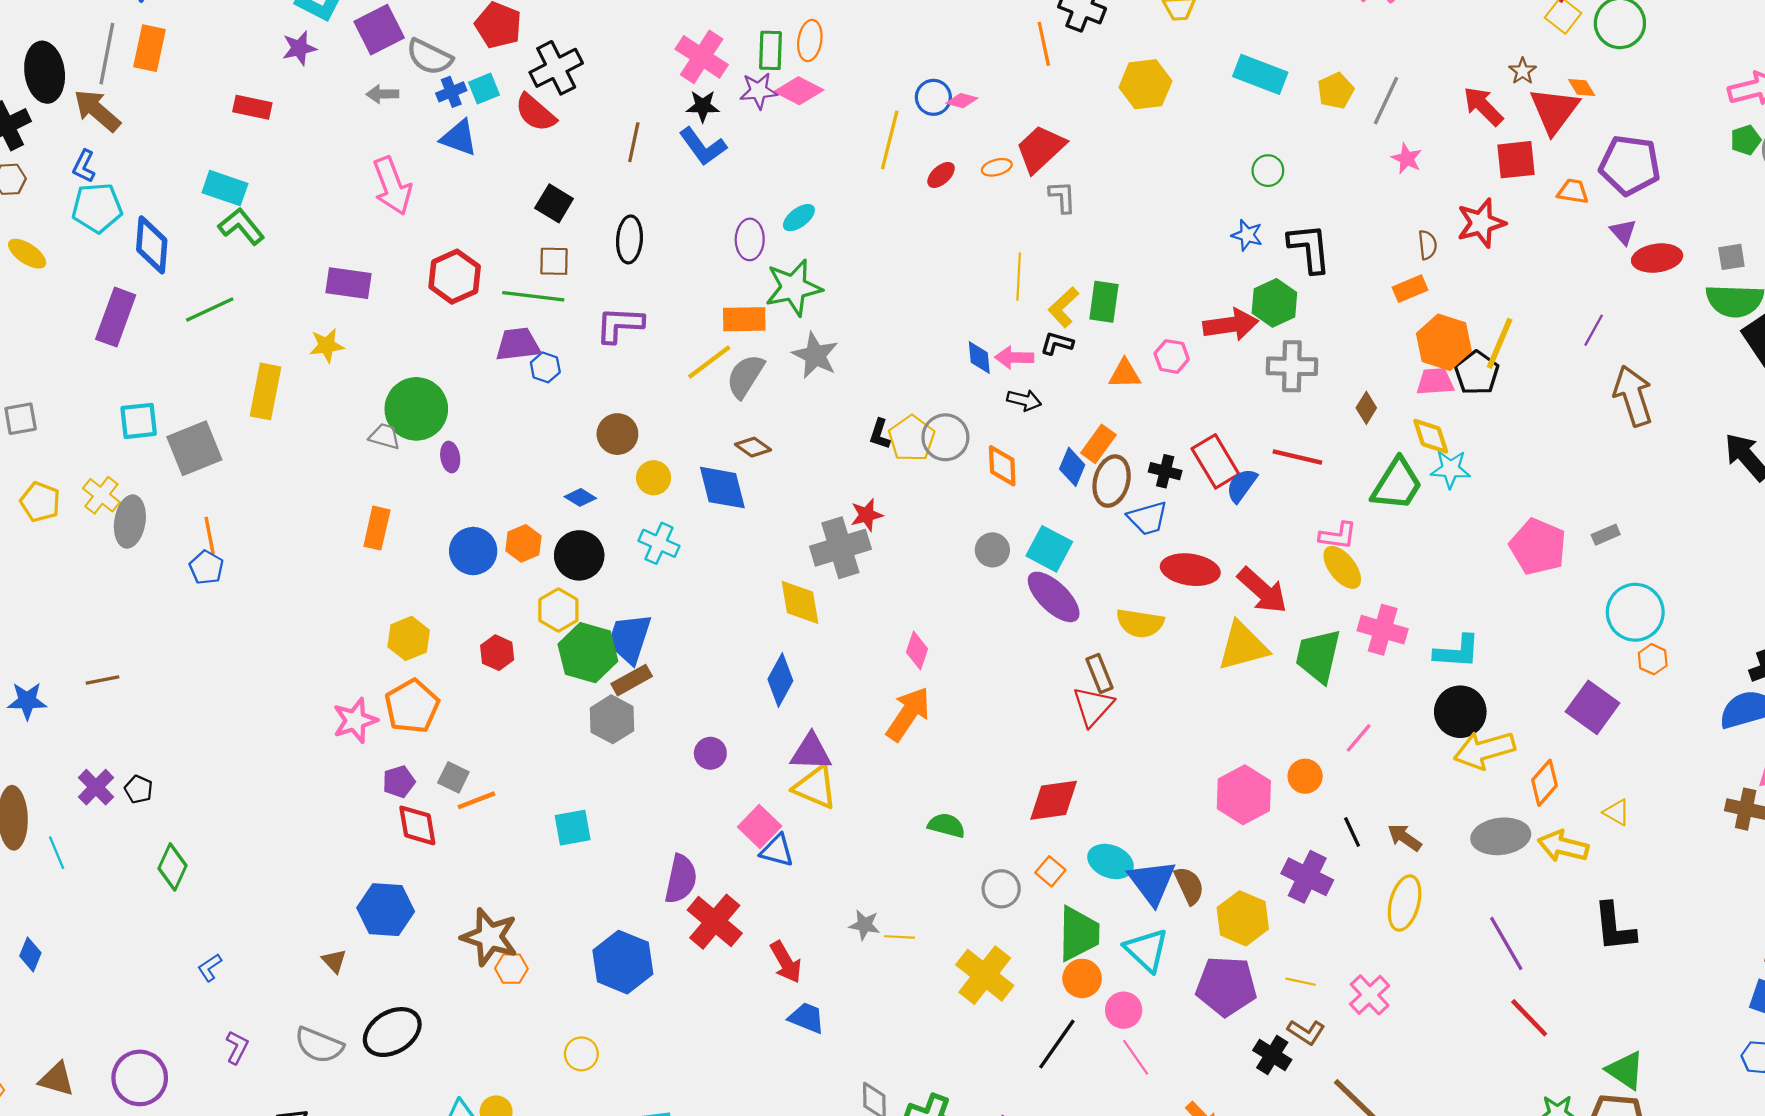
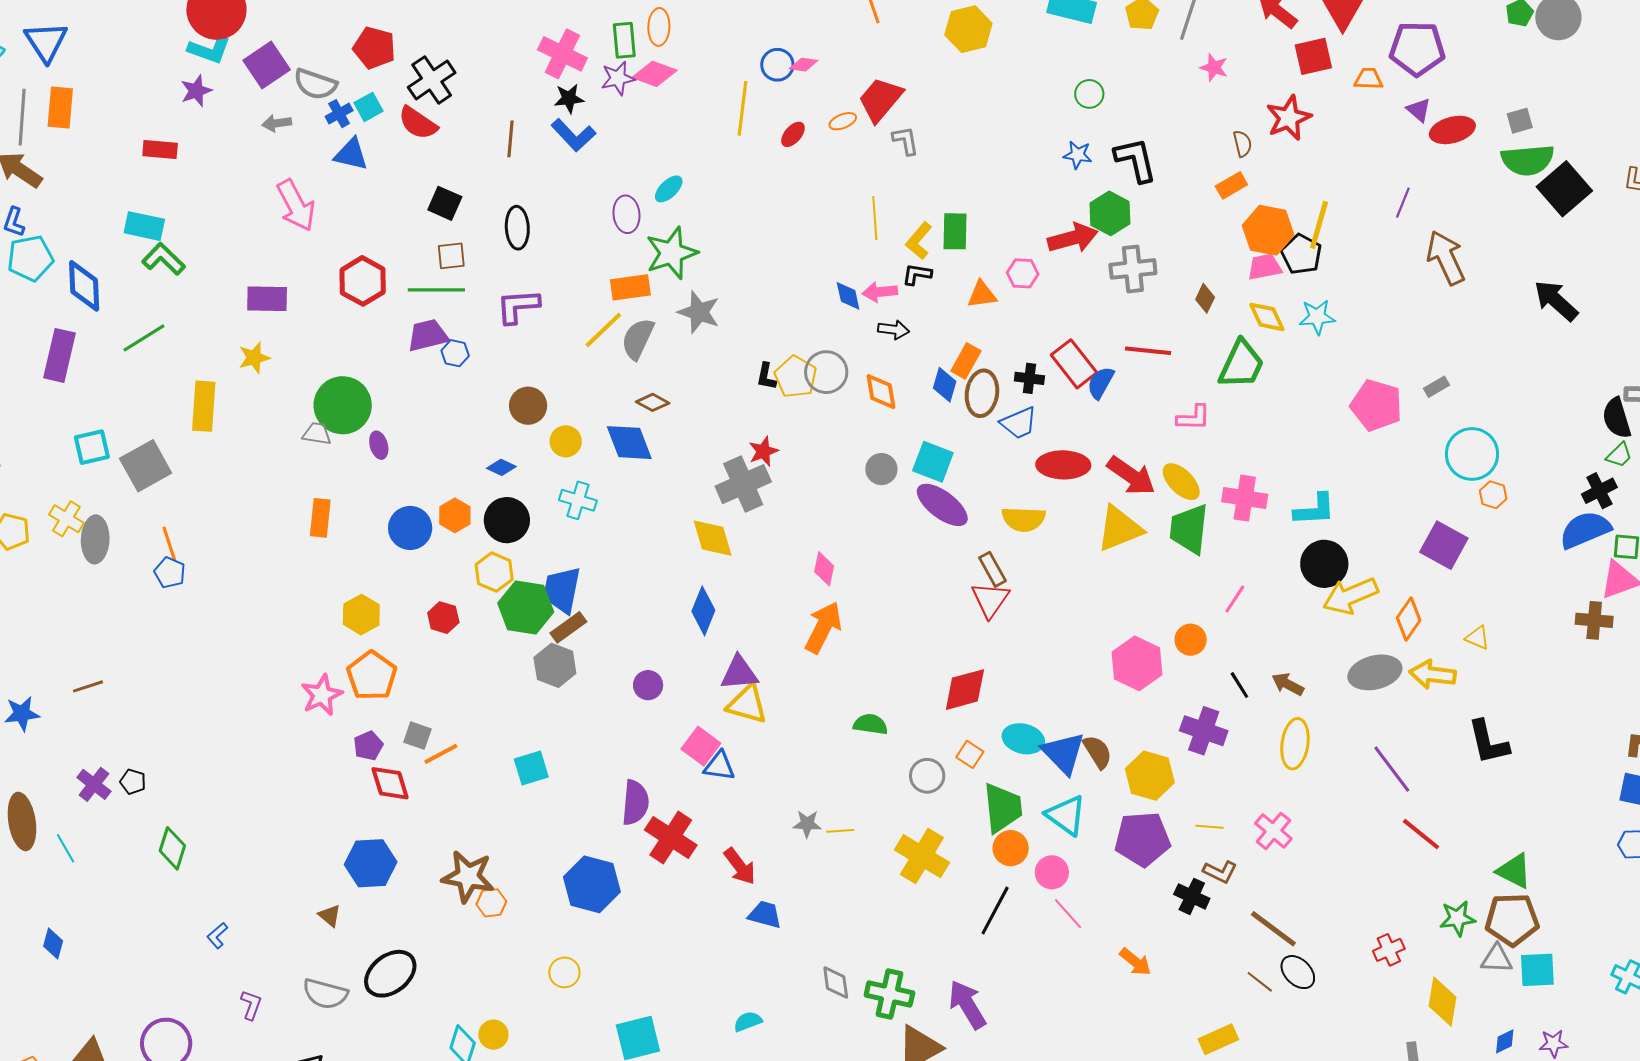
cyan star: (1450, 469) -> (1317, 317), moved
yellow ellipse: (1342, 567) -> (1181, 482), moved

